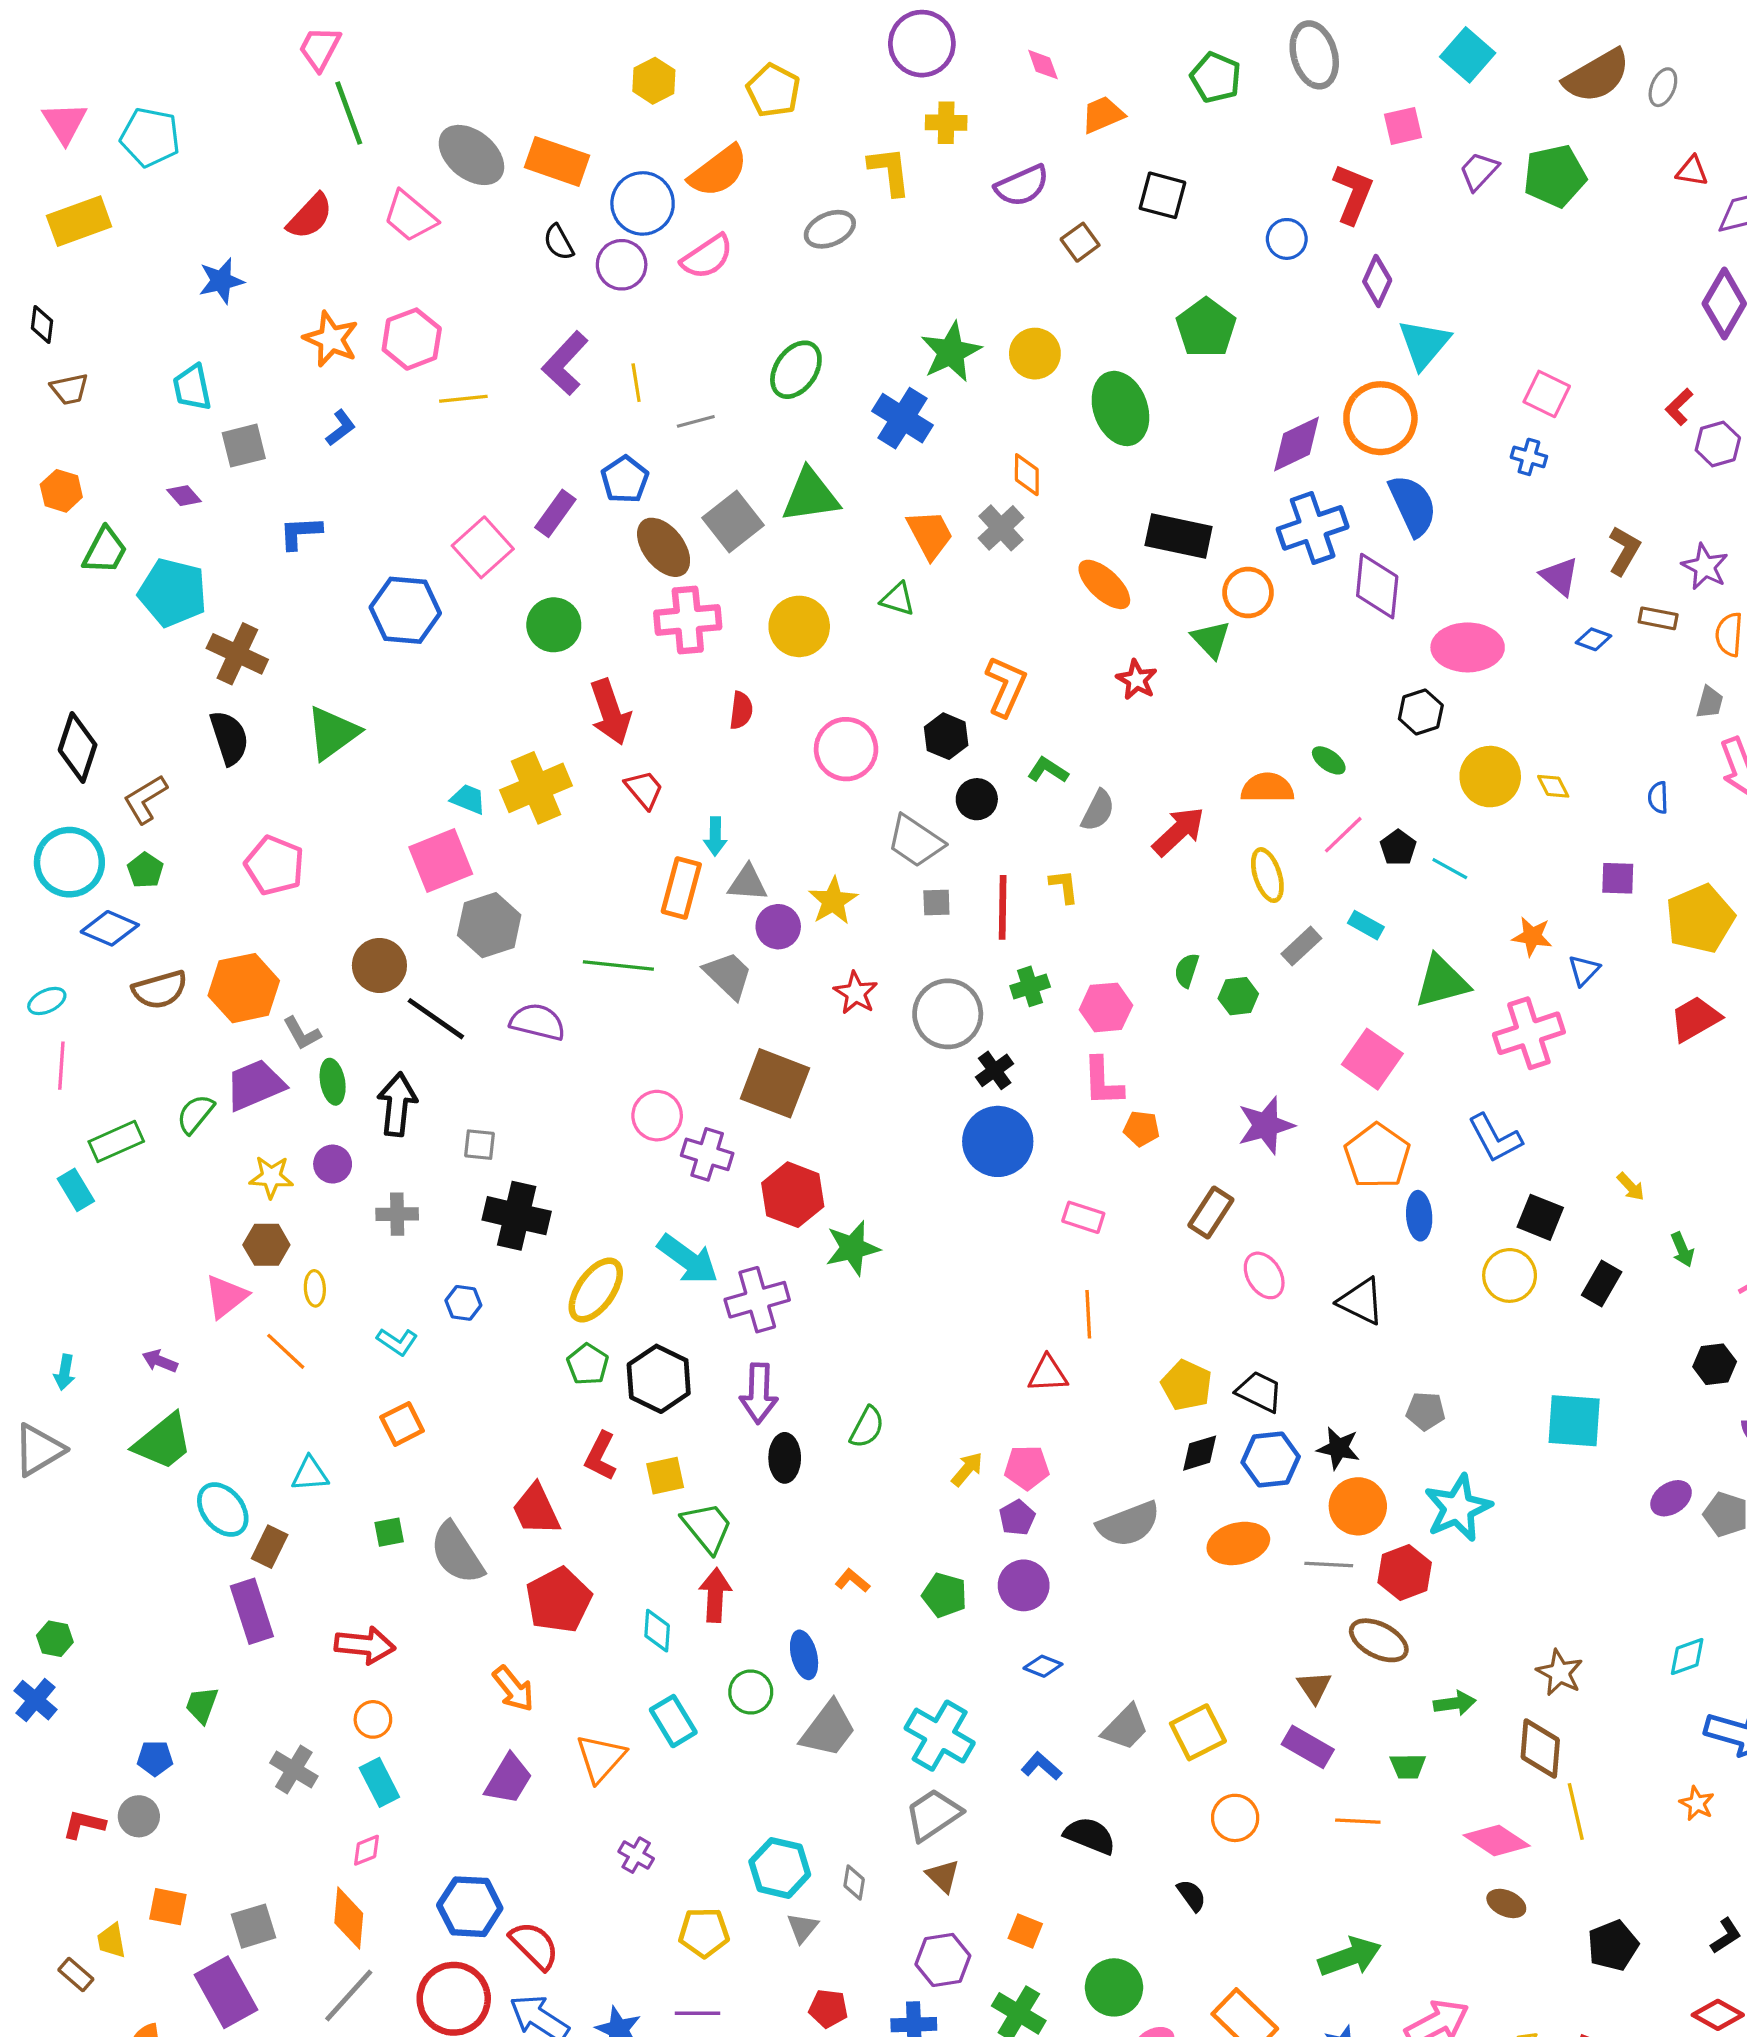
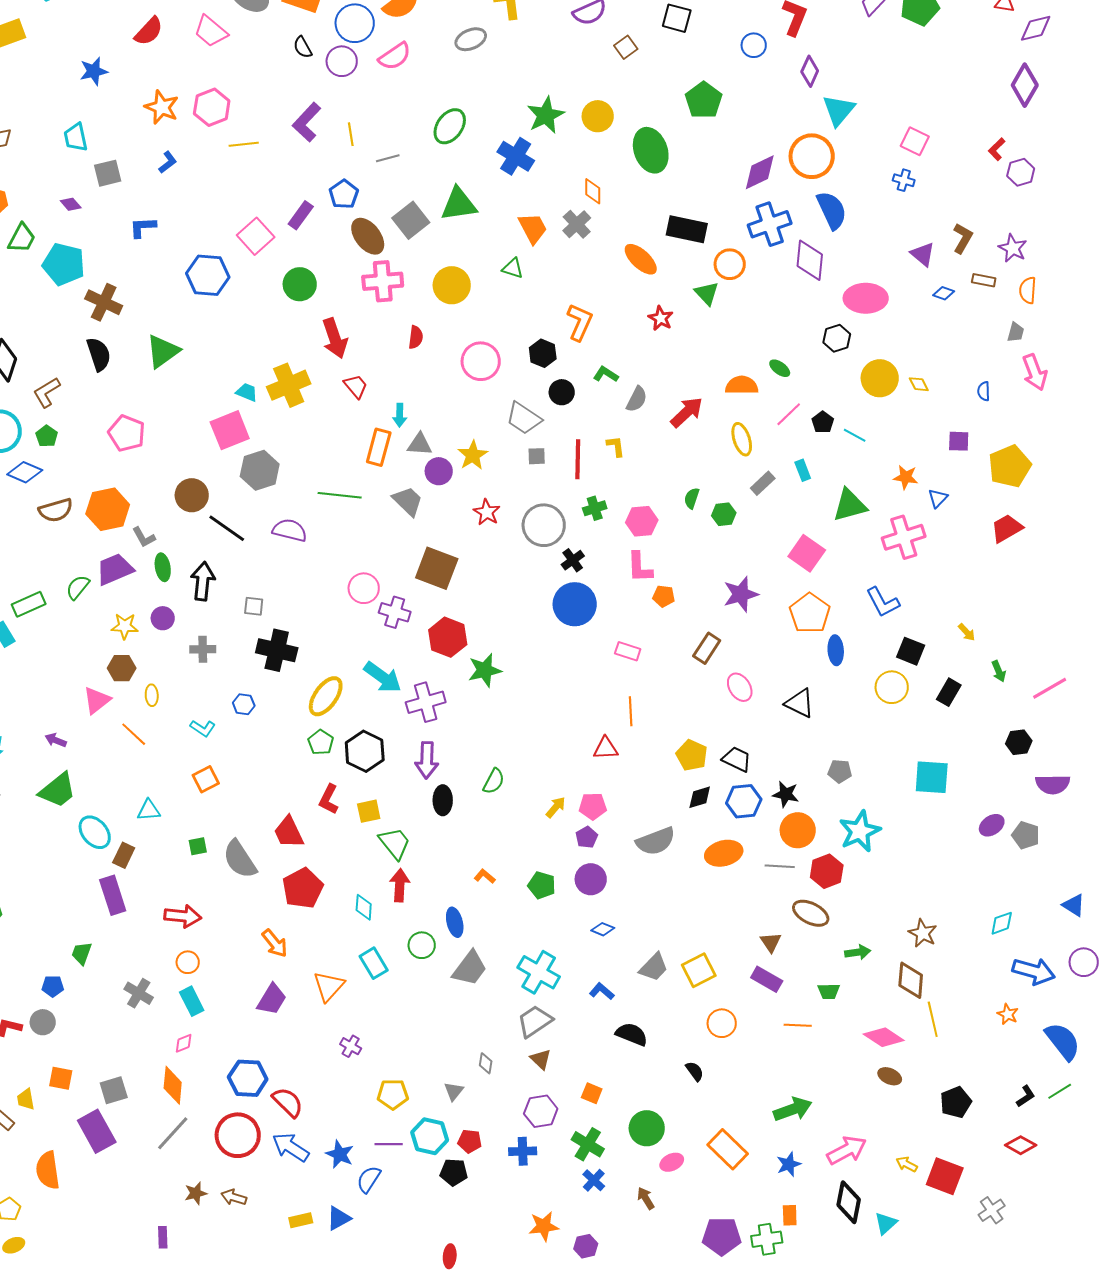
cyan rectangle: (1366, 925) -> (803, 470), turned 40
cyan hexagon: (780, 1868) -> (430, 1136), moved

